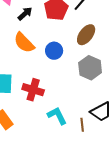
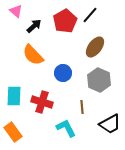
blue circle: (54, 51) -> (63, 73), moved
brown line: (82, 125) -> (82, 107), moved

